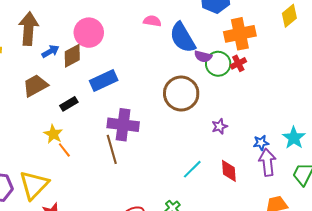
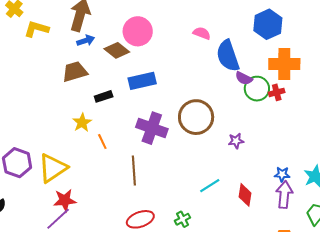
blue arrow: (50, 51) -> (86, 41), moved
brown diamond: (72, 56) -> (117, 50), turned 55
brown circle: (181, 93) -> (196, 117), moved
purple star: (220, 126) -> (236, 141), moved
brown line: (112, 149) -> (134, 171), moved
orange line: (64, 150) -> (102, 142), moved

